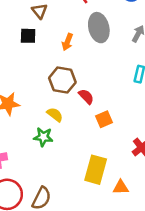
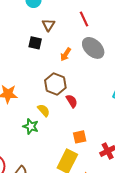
gray ellipse: (99, 28) -> (93, 48), turned -45
orange square: (104, 119) -> (80, 137), moved

